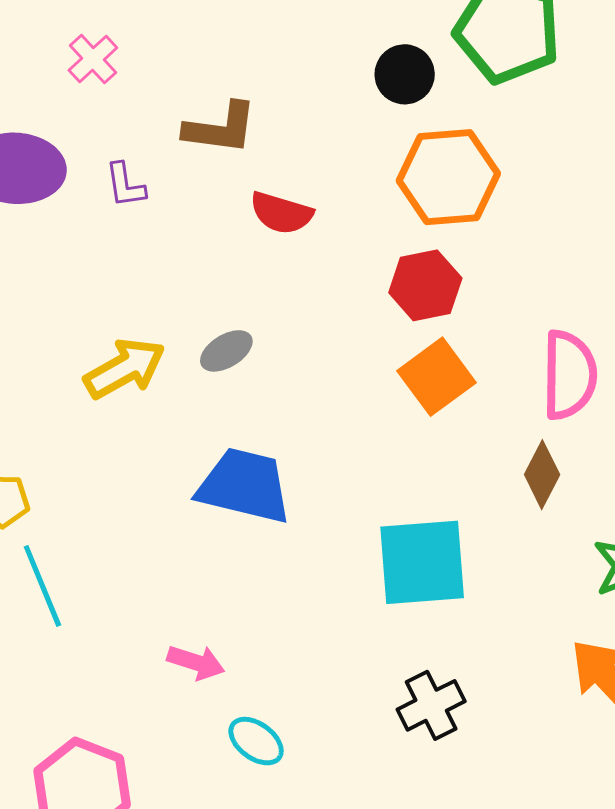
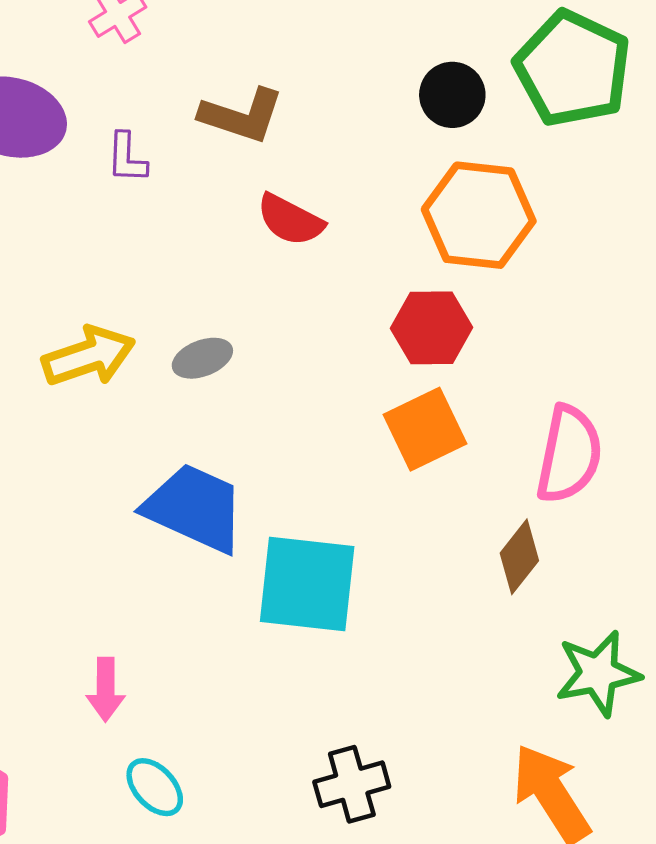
cyan square: (422, 562) -> (307, 584), moved
pink arrow: (196, 662) -> (106, 689), turned 62

